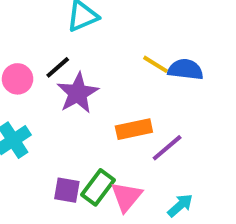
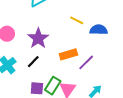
black line: (58, 67) -> (33, 62), moved
blue semicircle: (185, 69) -> (99, 30), moved

